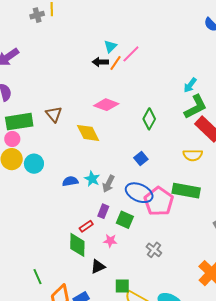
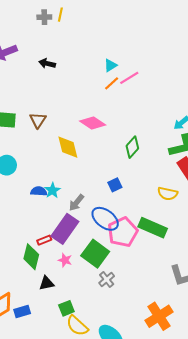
black arrow: (100, 62) -> (47, 63), moved
cyan star: (92, 179) -> (52, 190), moved
purple rectangle: (103, 211) -> (65, 229), size x2.0
green square: (125, 220) -> (95, 254), moved, size x1.5
green square: (122, 286) -> (66, 308), turned -35

